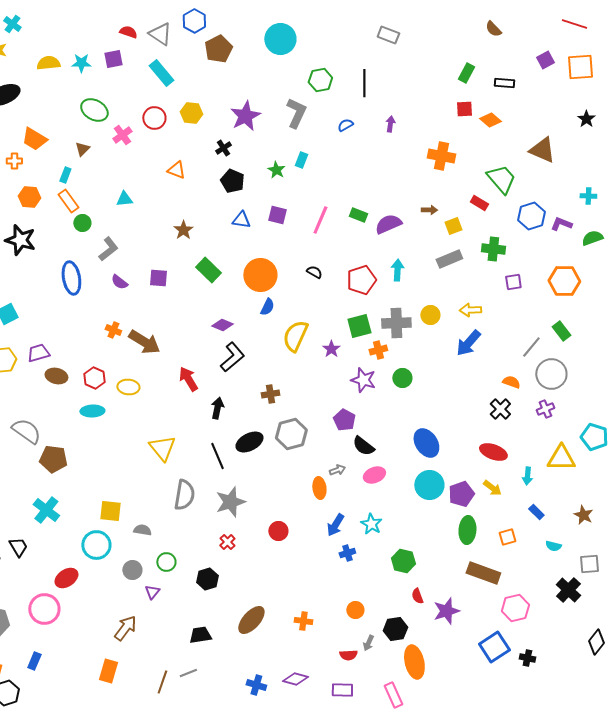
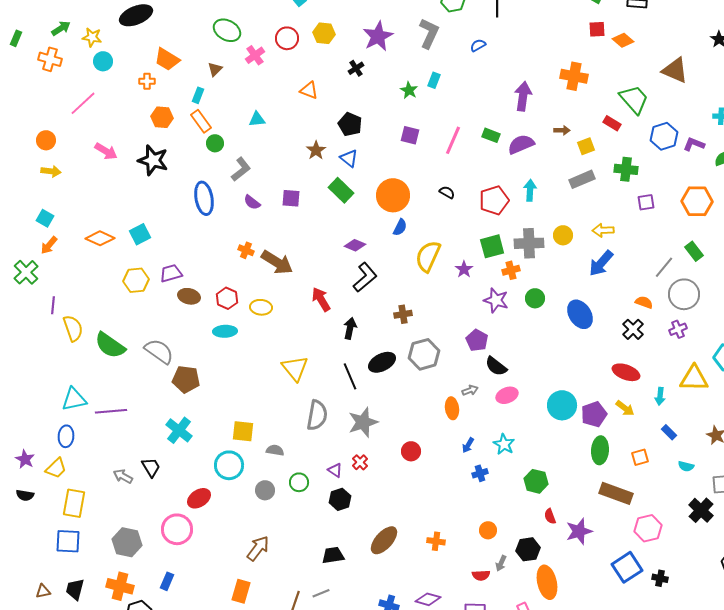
purple arrow: (390, 124) -> (523, 96), moved, size x1.8
black pentagon: (232, 181) -> (350, 124), moved
blue triangle: (241, 220) -> (349, 158), moved, turned 30
blue ellipse: (426, 443) -> (580, 314), moved
blue arrow: (335, 525) -> (468, 445), size x0.7
purple triangle: (152, 592) -> (335, 470), moved, turned -35

